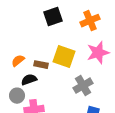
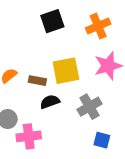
yellow square: (64, 57) -> (66, 71), turned -30
black semicircle: (29, 80) -> (50, 102), moved

